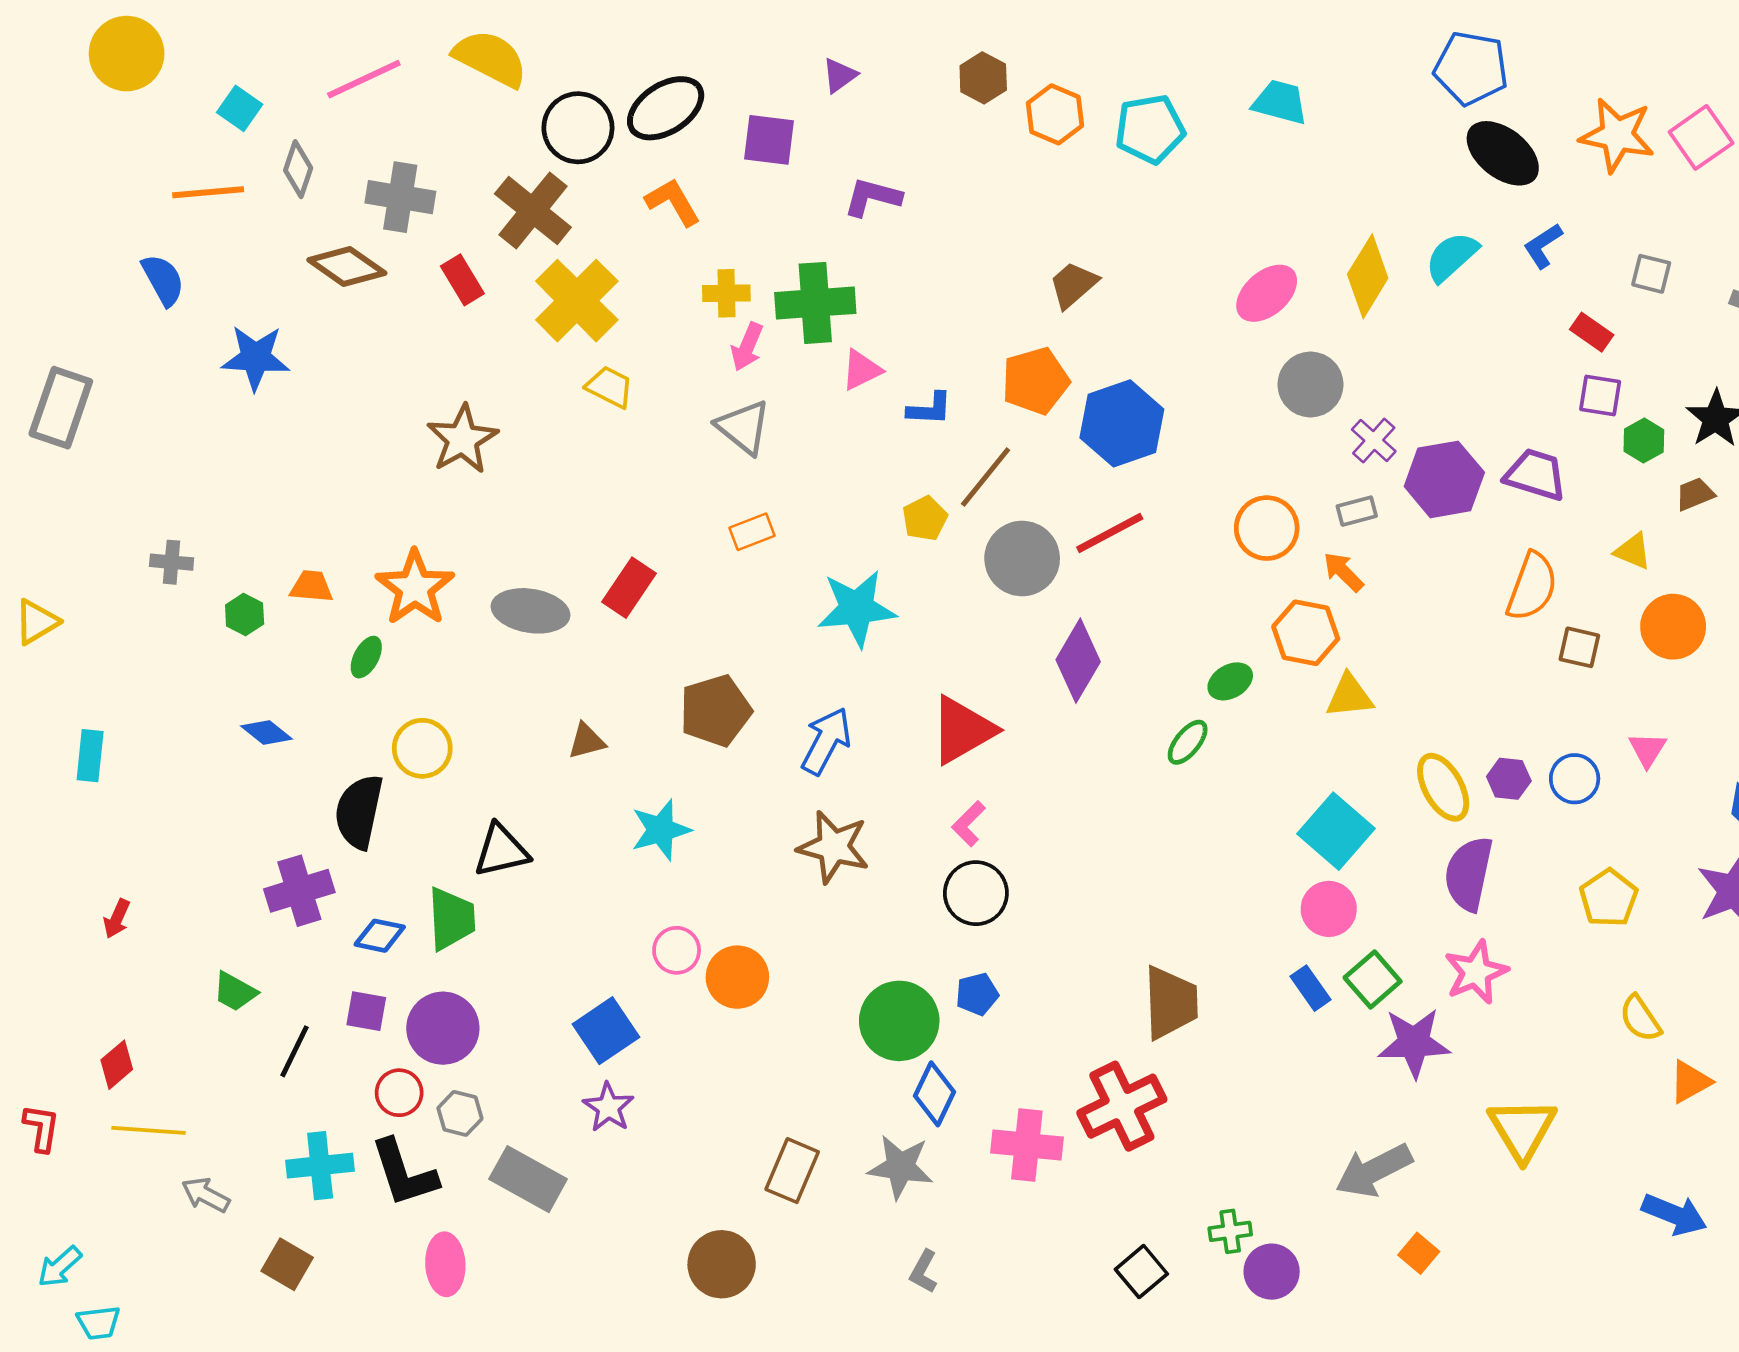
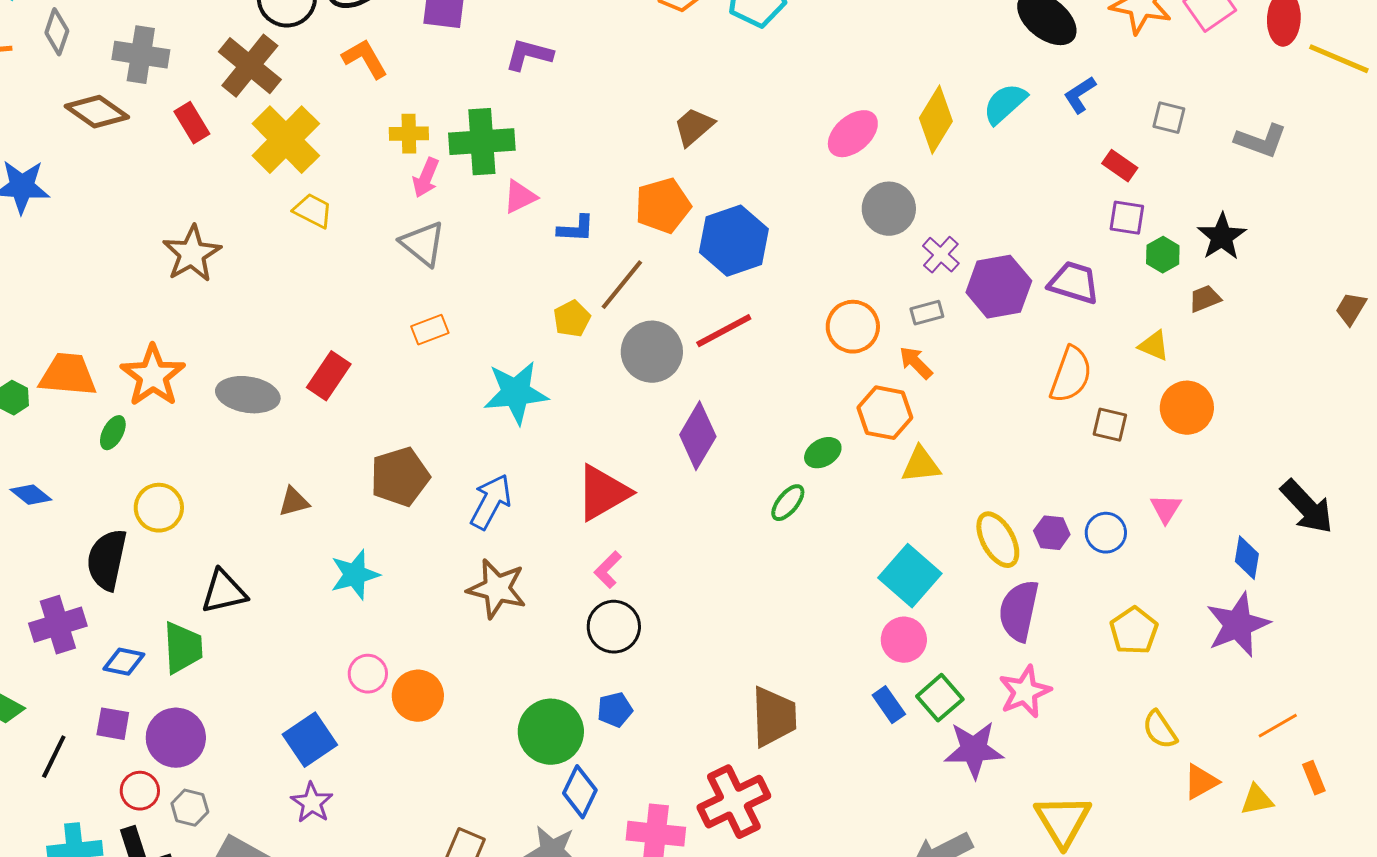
orange trapezoid: (311, 586) -> (68, 375), size x1.6

